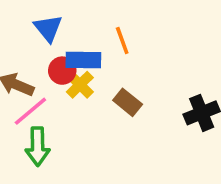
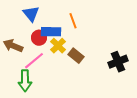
yellow cross: (80, 85) -> (58, 46), moved
pink line: (30, 111) -> (34, 61), moved

